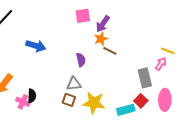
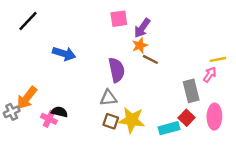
yellow line: (168, 51) -> (218, 59), turned -32
purple semicircle: (81, 60) -> (117, 70), size x1.5
black semicircle: (32, 96) -> (59, 112), turned -80
brown square: (69, 100) -> (111, 121), moved

